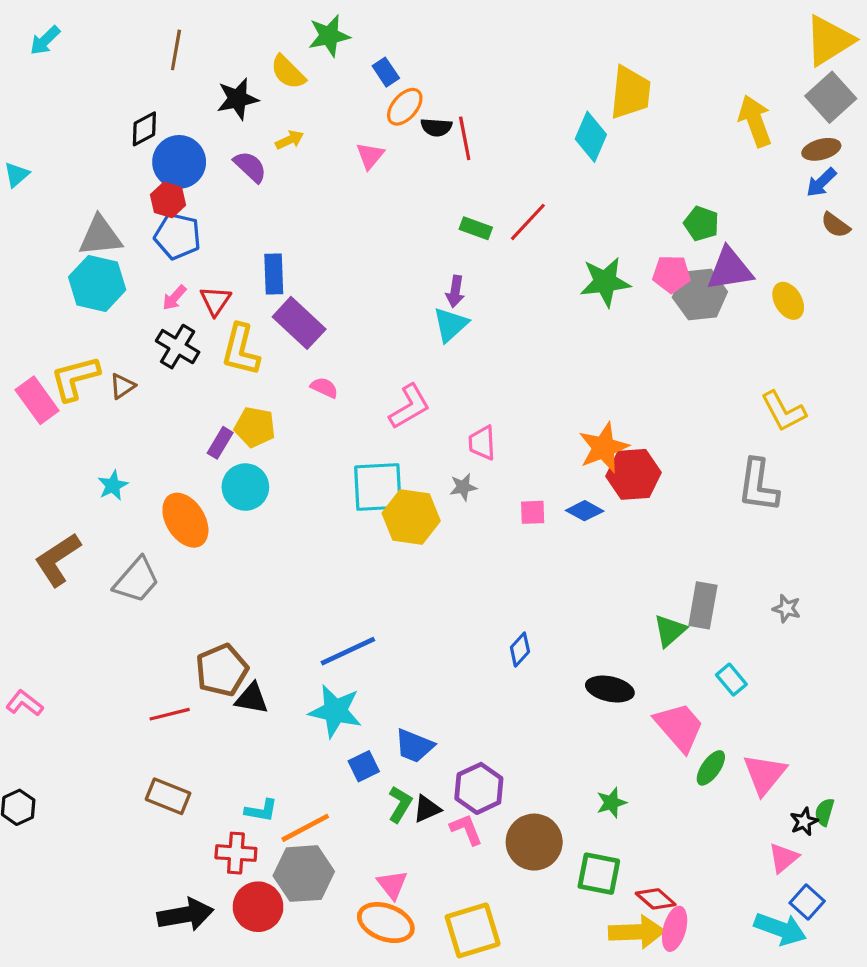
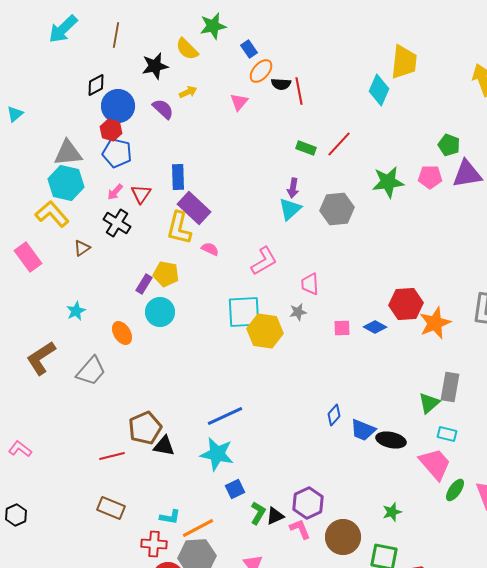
cyan arrow: (45, 40) -> (63, 29), moved, size x1.5
gray hexagon: (700, 295) -> (337, 209), moved
yellow L-shape: (241, 350) -> (179, 228), moved
yellow L-shape: (75, 378) -> (52, 214), moved, turned 64
orange star: (604, 448) -> (435, 323), moved
orange ellipse: (185, 520) -> (122, 333), size x0.7
cyan rectangle: (731, 680) -> (447, 434), moved, turned -36
blue trapezoid: (414, 746) -> (363, 430), moved

